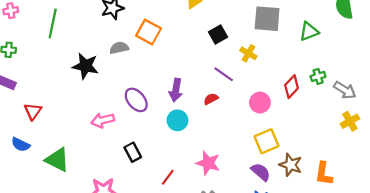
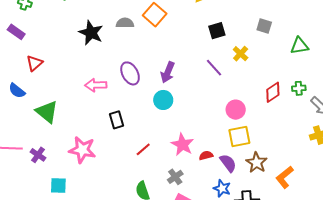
gray square: (267, 19) -> (264, 26), size x0.6
red semicircle: (211, 99) -> (206, 155), moved
pink circle: (260, 103) -> (236, 110), moved
orange L-shape: (324, 174) -> (285, 177), turned 30

